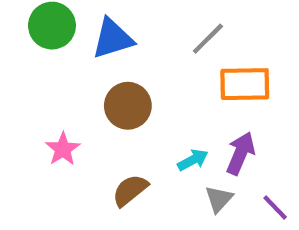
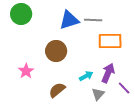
blue triangle: (113, 39) -> (69, 20), moved
gray line: (208, 39) -> (93, 20), turned 48
purple line: (275, 208) -> (124, 88), moved

